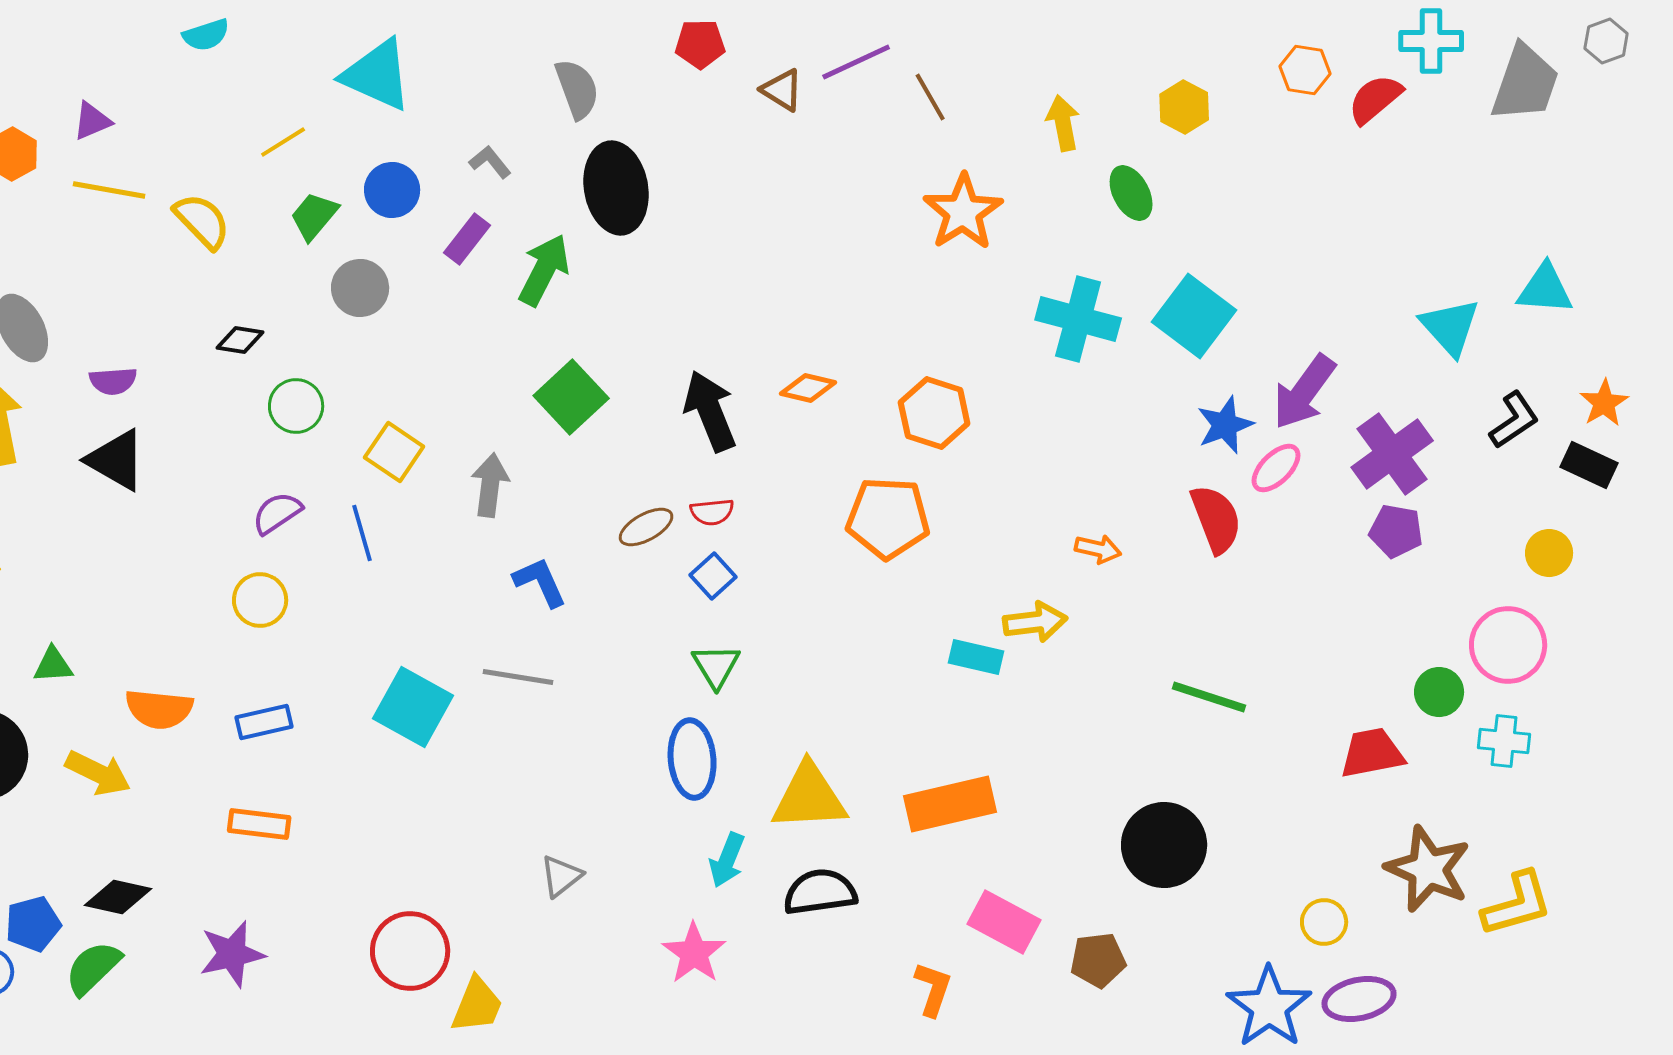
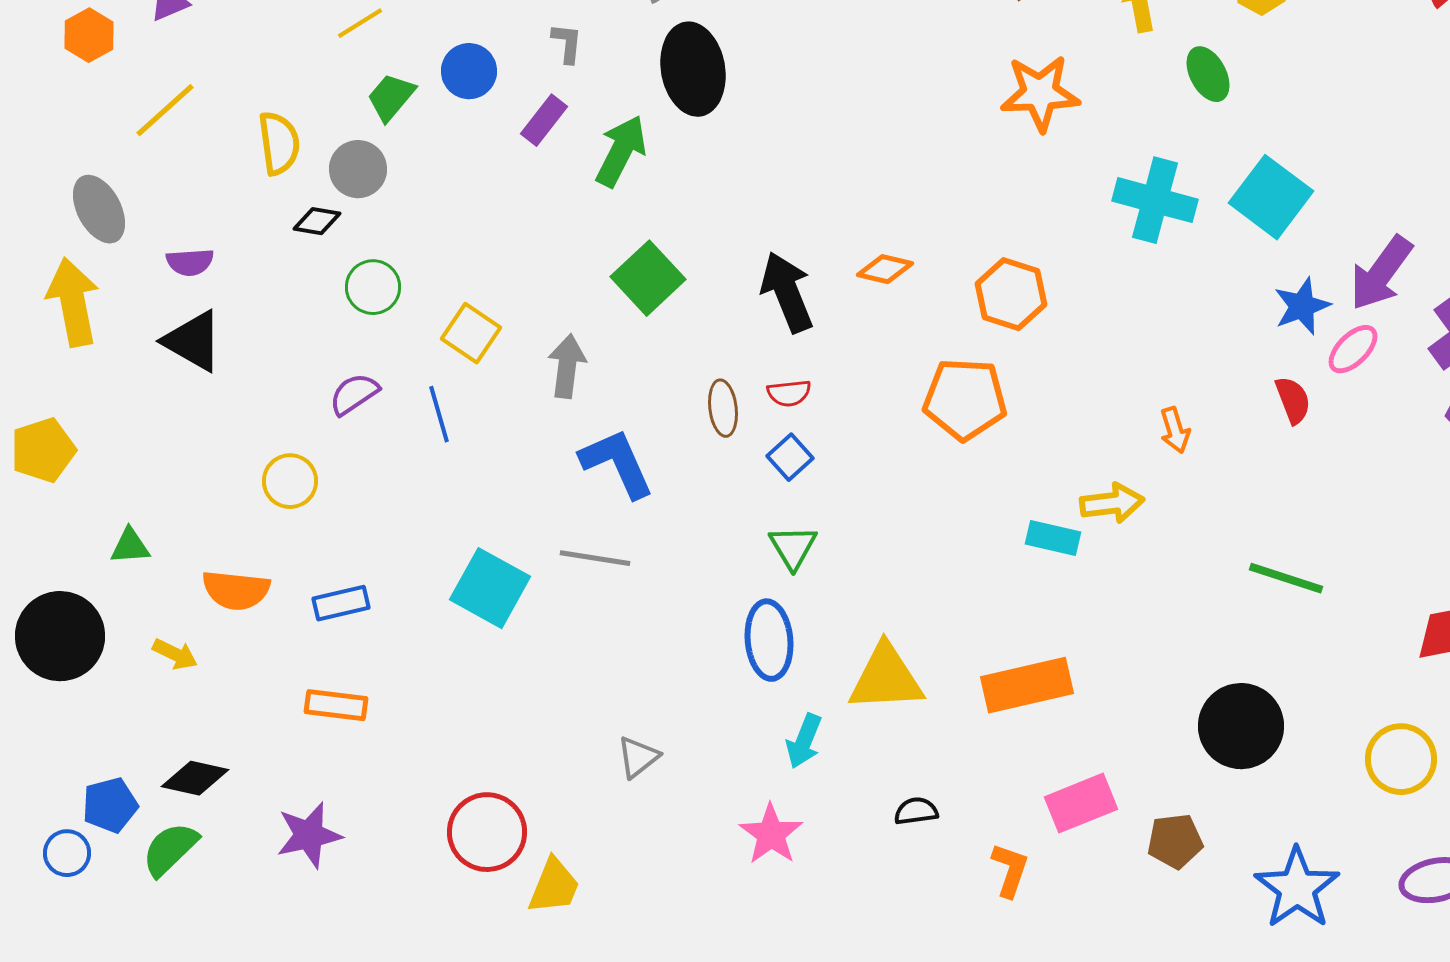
gray L-shape: (490, 162) -> (567, 43), turned 45
yellow line: (109, 190) -> (165, 110), moved, turned -52
orange star: (963, 212) -> (1040, 93), turned 30
yellow semicircle: (202, 221) -> (279, 143), moved, turned 36
gray circle: (360, 288) -> (358, 169), moved
red semicircle: (1216, 519) -> (1293, 400), size x0.7
brown ellipse: (646, 527) -> (723, 408), turned -68
orange arrow: (1098, 549) -> (1175, 430), turned 60
blue L-shape: (540, 582) -> (617, 463), size x1.4
yellow circle: (260, 600) -> (290, 481), moved
yellow arrow: (98, 773) -> (175, 654), size x0.7
black semicircle: (820, 892) -> (916, 811), moved, size x0.6
pink rectangle: (1004, 922) -> (1081, 803), turned -50
yellow circle: (1324, 922) -> (1401, 759), moved, size x1.5
blue star: (1269, 1007) -> (1297, 888), moved

